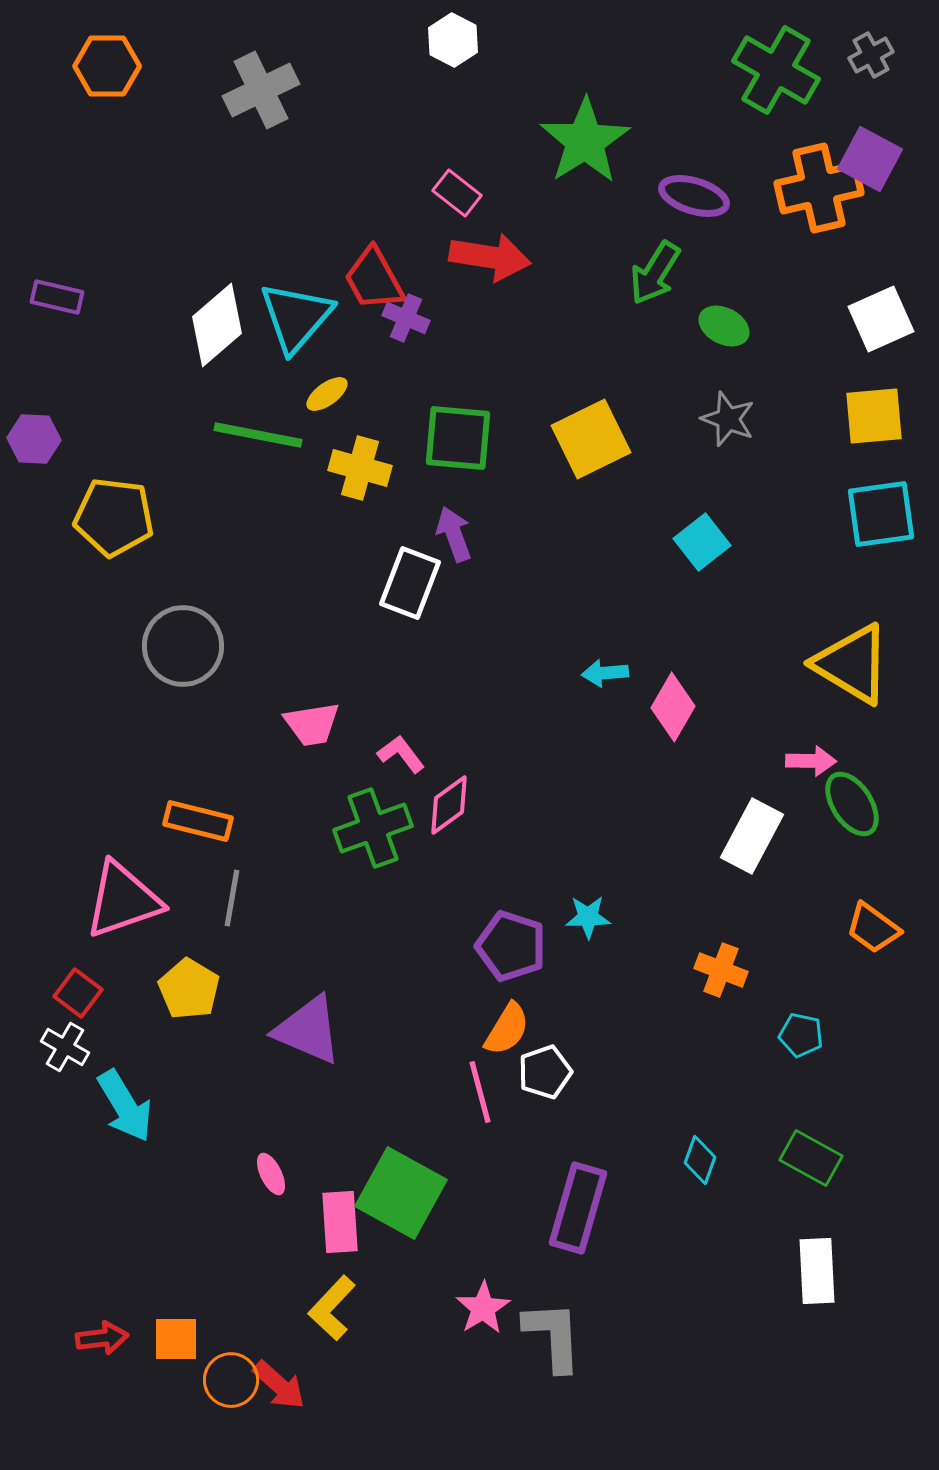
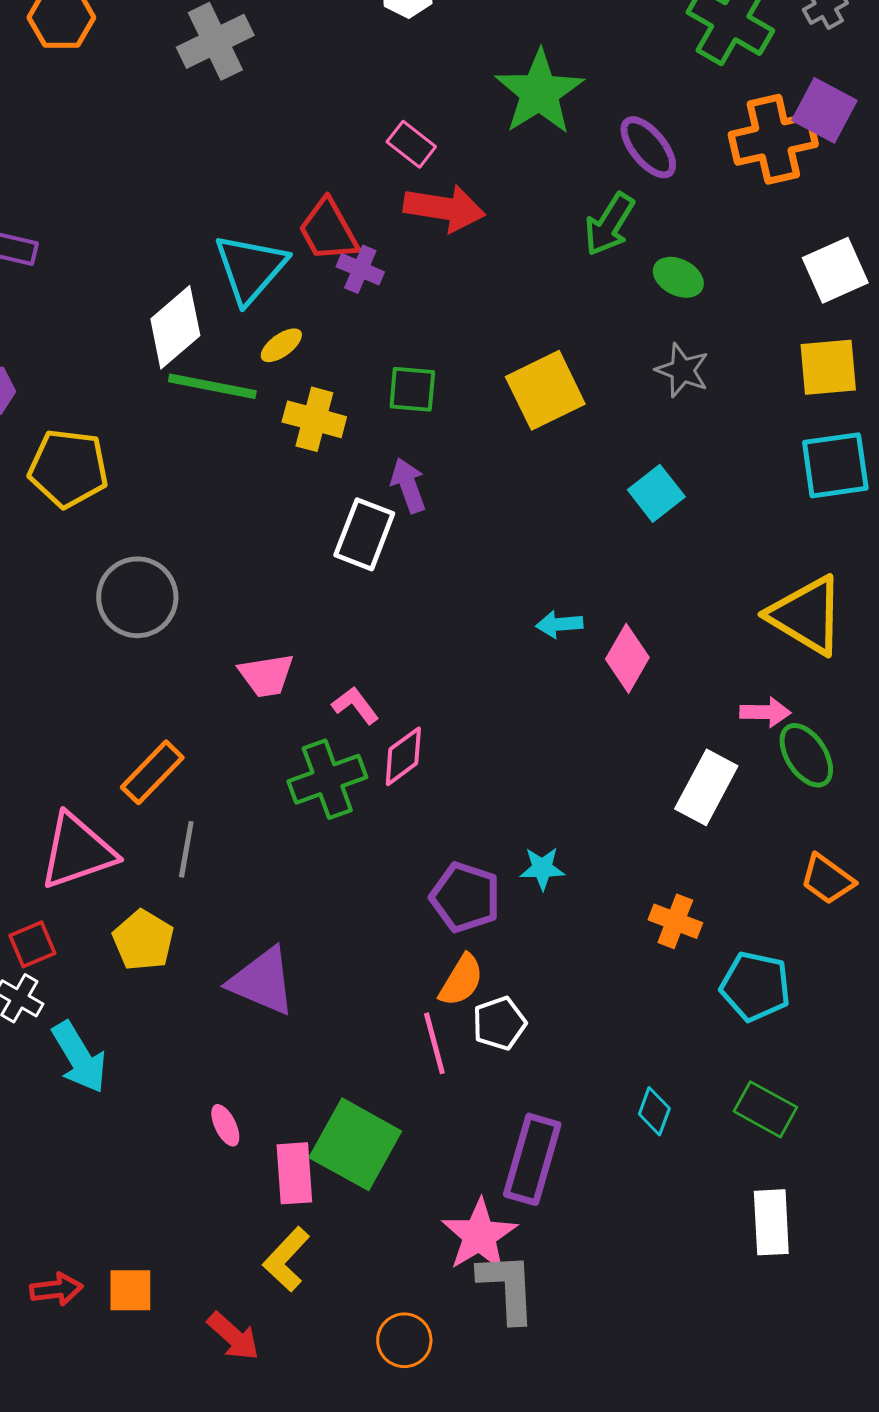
purple ellipse: (694, 196) -> (648, 147), turned 34
white diamond: (217, 325) -> (175, 327), moved
green square: (458, 438) -> (412, 389), size x0.7
orange rectangle: (198, 821) -> (152, 772), turned -60
red square: (78, 993) -> (32, 944), turned 30
cyan pentagon: (801, 1035) -> (755, 986), size x1.6
pink star: (483, 1308) -> (479, 1235), moved, size x1.4
orange circle: (231, 1380) -> (404, 1340), moved

